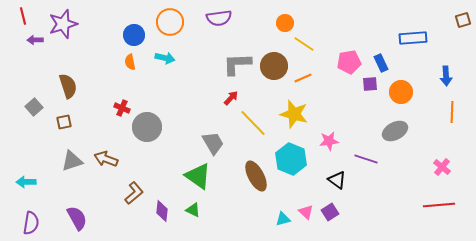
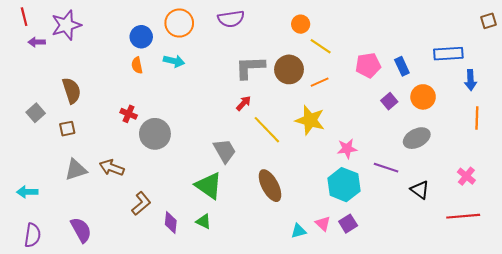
blue rectangle: (413, 38) -> (448, 54), moved
purple square: (370, 84) -> (389, 101), moved, turned -35
cyan hexagon: (291, 159) -> (344, 185), moved
black triangle: (337, 180) -> (420, 190), moved

